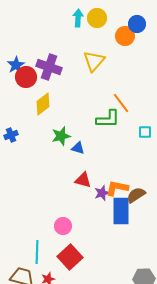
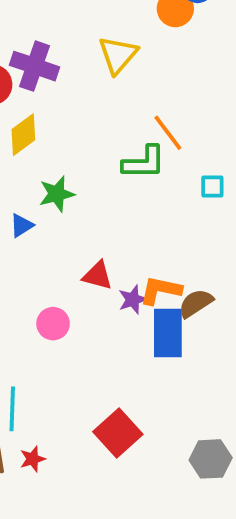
blue triangle: (78, 148) -> (22, 225), moved, turned -48
pink circle: (63, 226) -> (53, 324), moved
red square: (70, 257) -> (118, 433), moved

